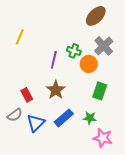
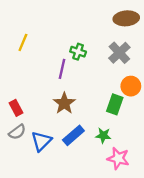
brown ellipse: (96, 16) -> (126, 18), moved, turned 40
green cross: (74, 51) -> (78, 52), moved
orange circle: (89, 64) -> (131, 86), moved
red rectangle: (27, 95) -> (16, 108), moved

